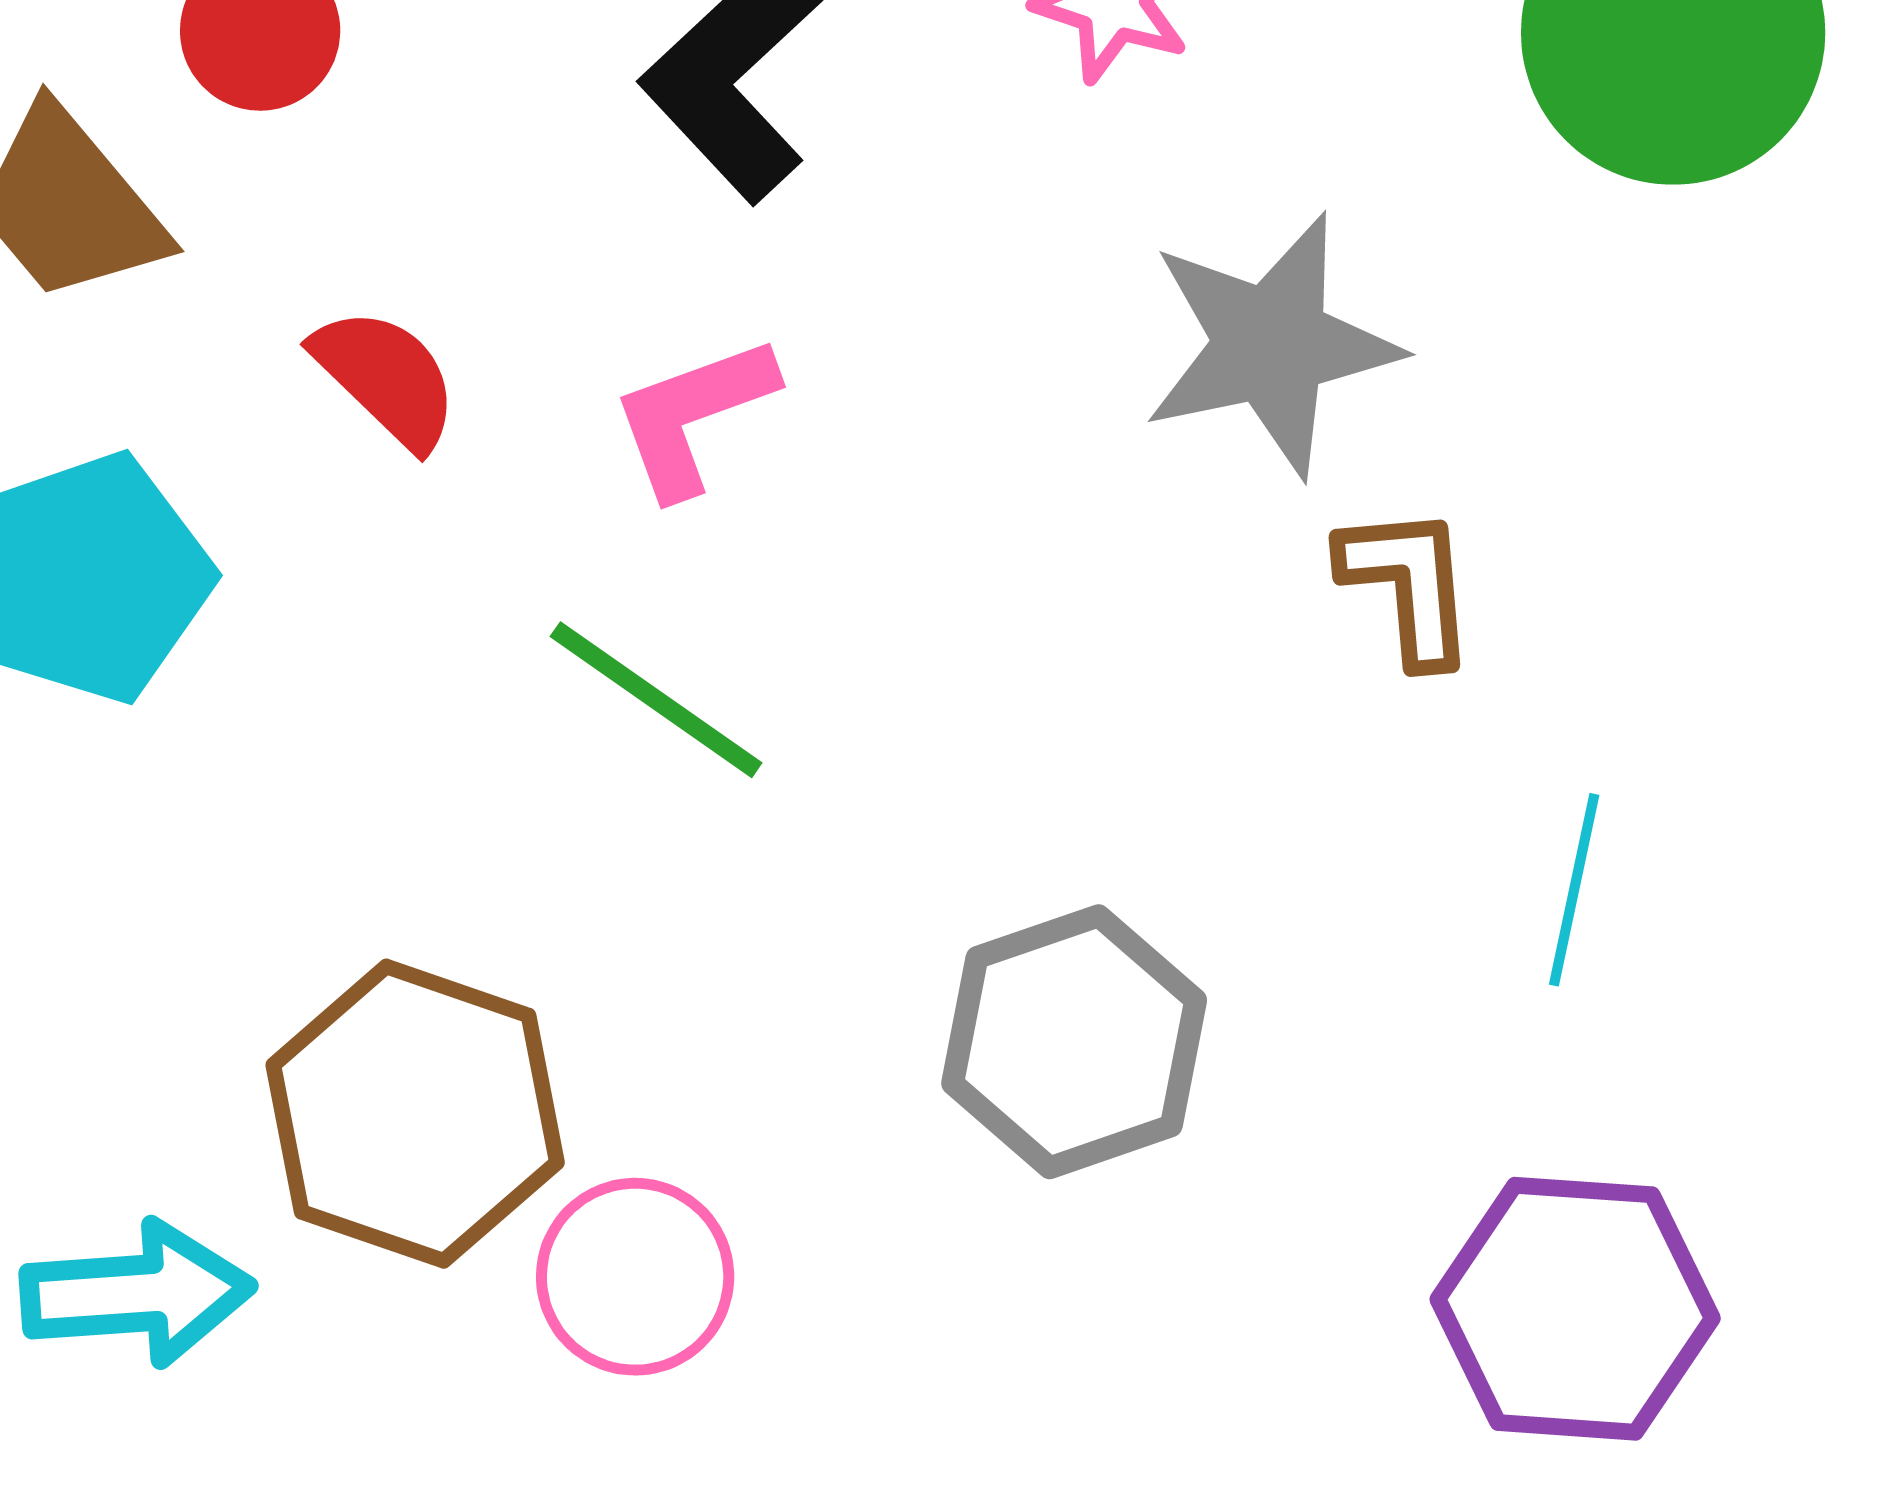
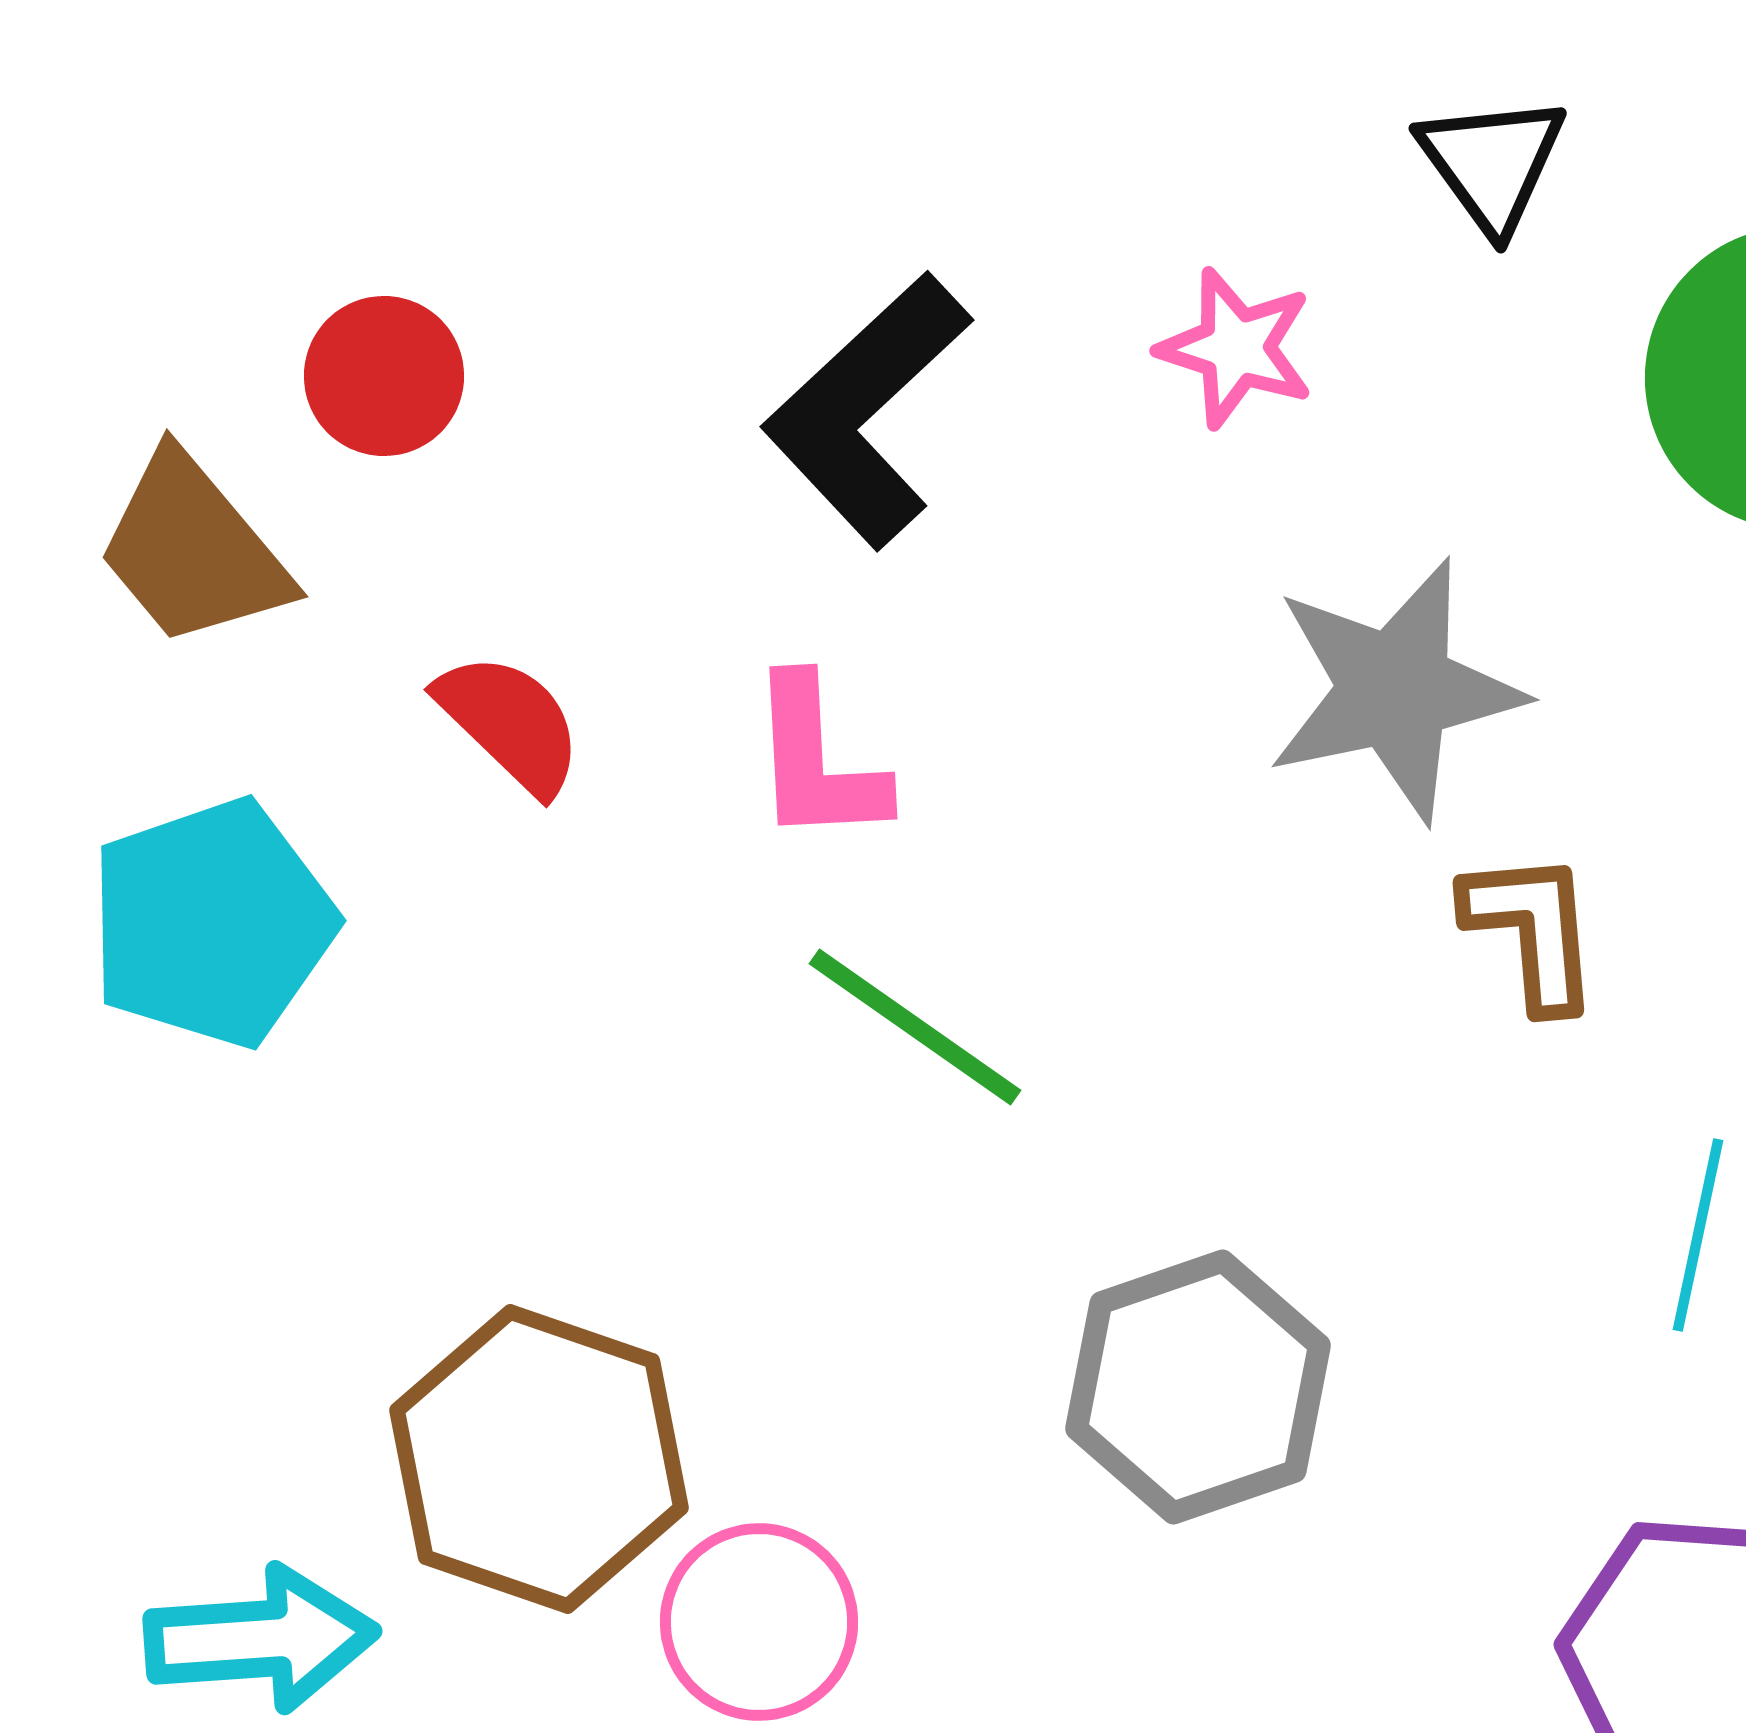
pink L-shape: (693, 416) -> (817, 761), turned -73
green line: (656, 700) -> (915, 1027), moved

